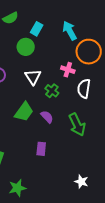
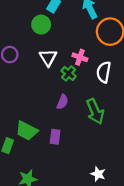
pink cross: (68, 70) -> (80, 57), moved
green trapezoid: (24, 112) -> (27, 131), moved, turned 80
purple semicircle: (47, 117) -> (62, 102), turned 64

